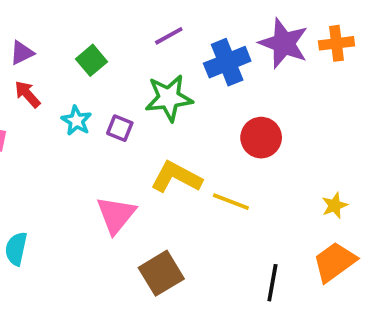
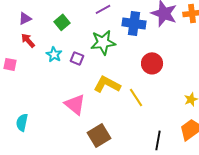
blue cross: (227, 62) -> (134, 23), turned 30
yellow line: (231, 202) -> (136, 97), turned 36
pink triangle: (116, 215) -> (75, 104), turned -30

